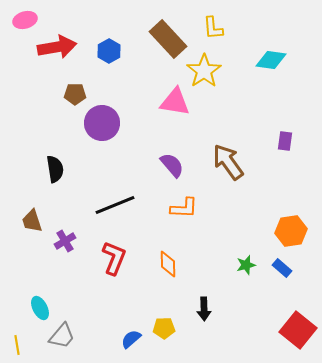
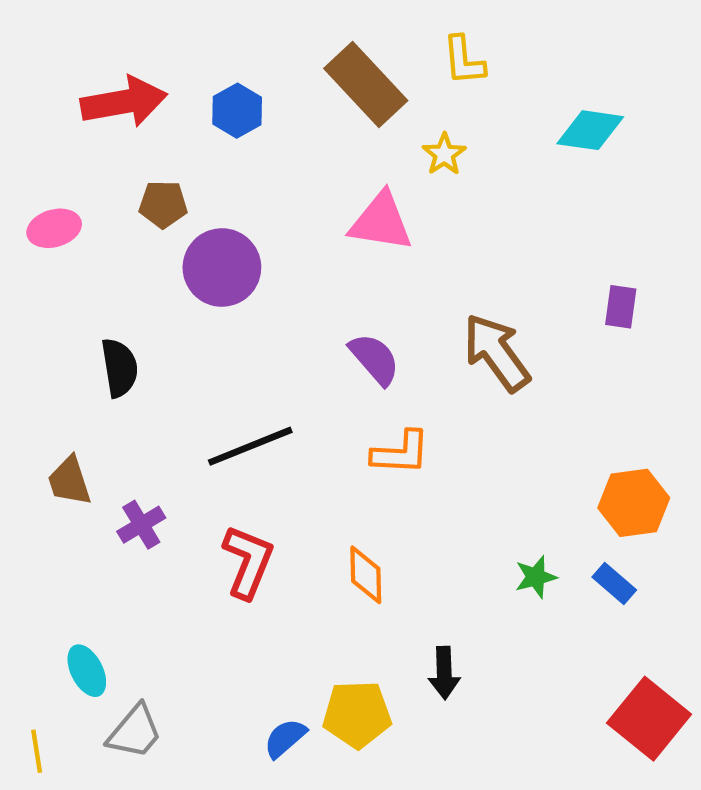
pink ellipse: (25, 20) -> (54, 228), moved
yellow star: (204, 71) -> (444, 154), size x0.6
yellow pentagon: (164, 328) -> (357, 714), size x1.4

